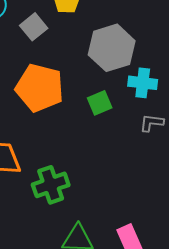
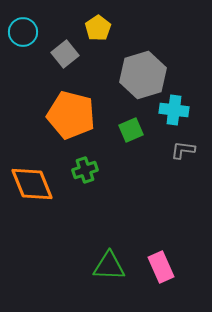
green cross: (51, 185) -> (85, 170), moved, size x0.7

